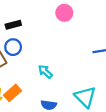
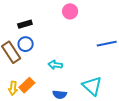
cyan arrow: (45, 72) -> (55, 65), turned -32

